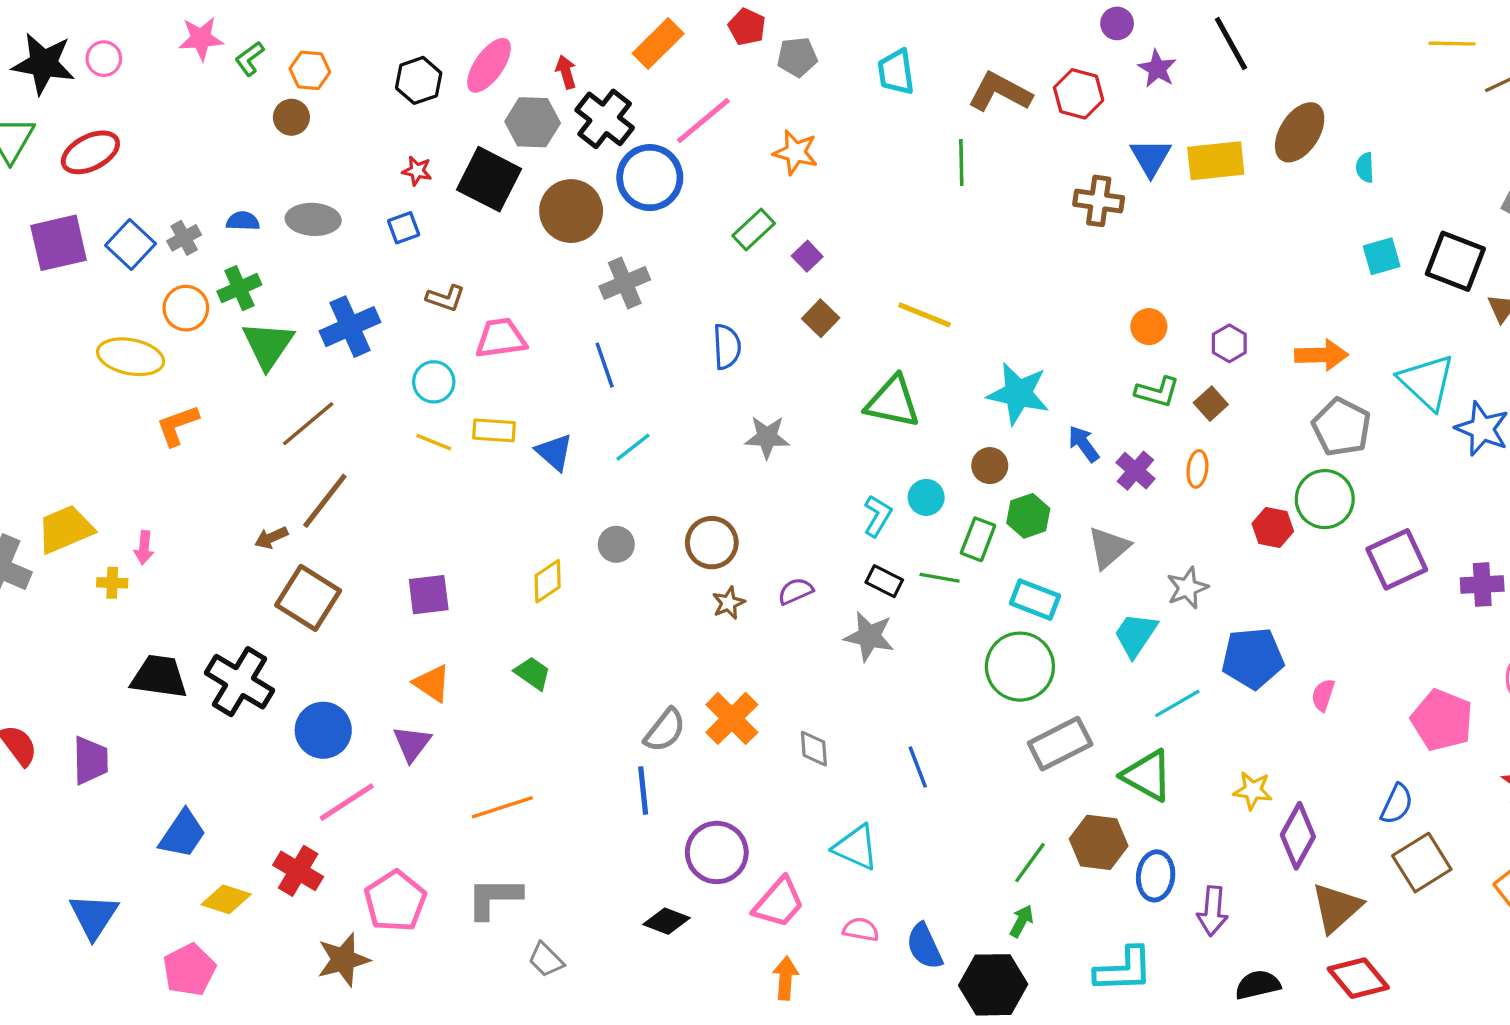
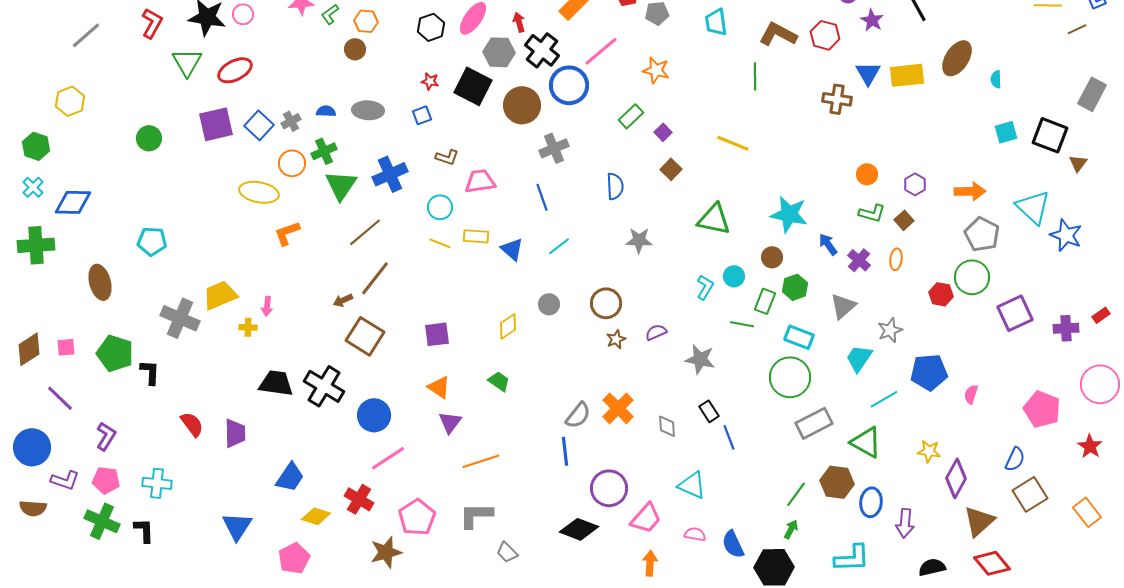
yellow line: (924, 315) -> (733, 143), moved
black rectangle: (884, 581) -> (709, 411), moved, turned 30
purple triangle: (412, 744) -> (450, 422), moved
black diamond: (667, 921) -> (579, 529), size x1.4

